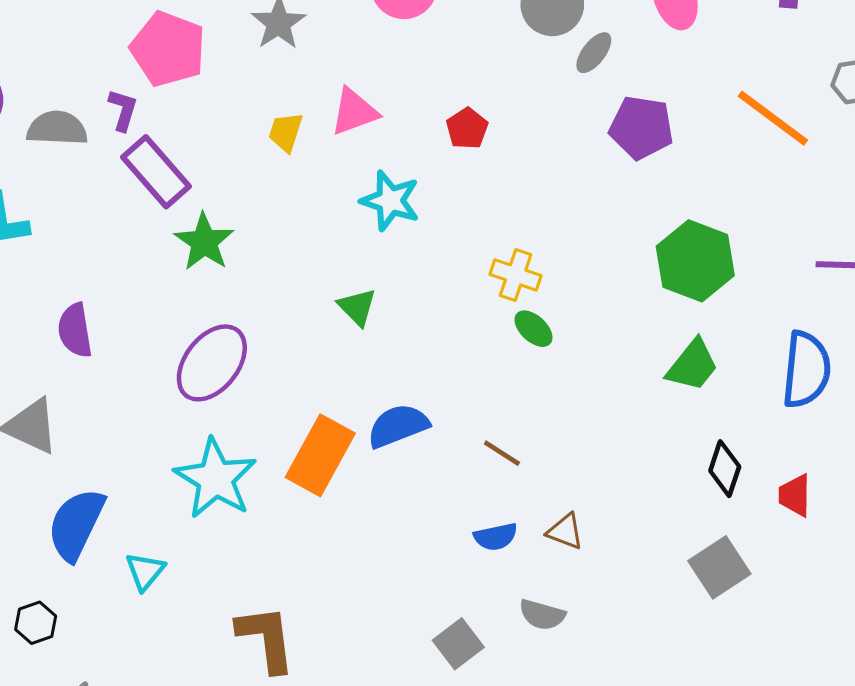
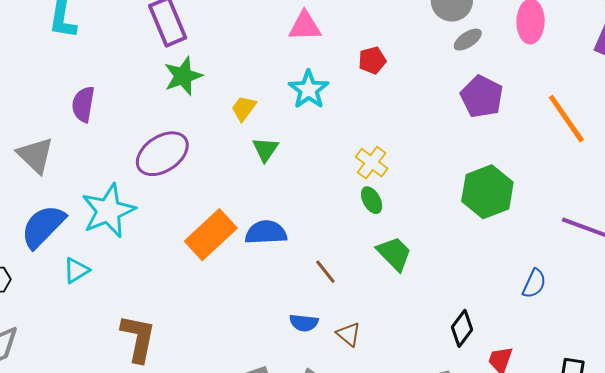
yellow trapezoid: (286, 132) -> (244, 108), moved
green trapezoid: (692, 365) -> (394, 254), moved, turned -102
blue semicircle: (806, 370) -> (534, 284), size x0.6
cyan star: (215, 479) -> (108, 211), moved

